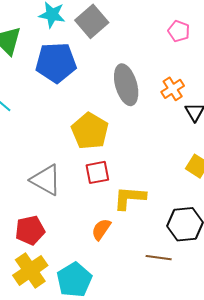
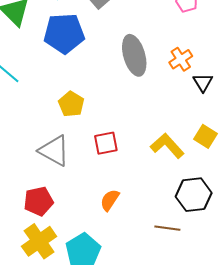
yellow pentagon: (90, 131) -> (71, 104), moved, size x0.7
yellow L-shape: (130, 198) -> (167, 146), moved, turned 44

